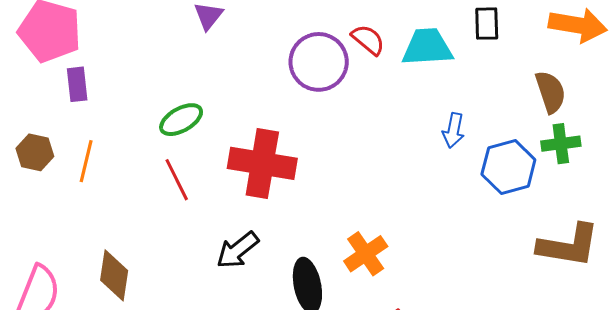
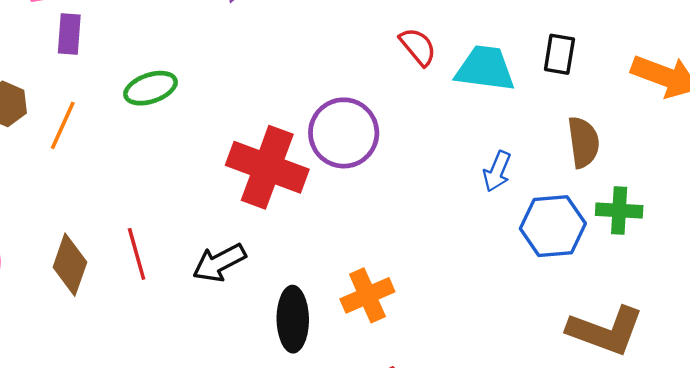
purple circle: (319, 62) -> (344, 133), moved
brown semicircle: (550, 92) -> (583, 142), moved
green ellipse: (181, 120) -> (151, 88), moved
red line: (177, 180) -> (137, 254), moved

